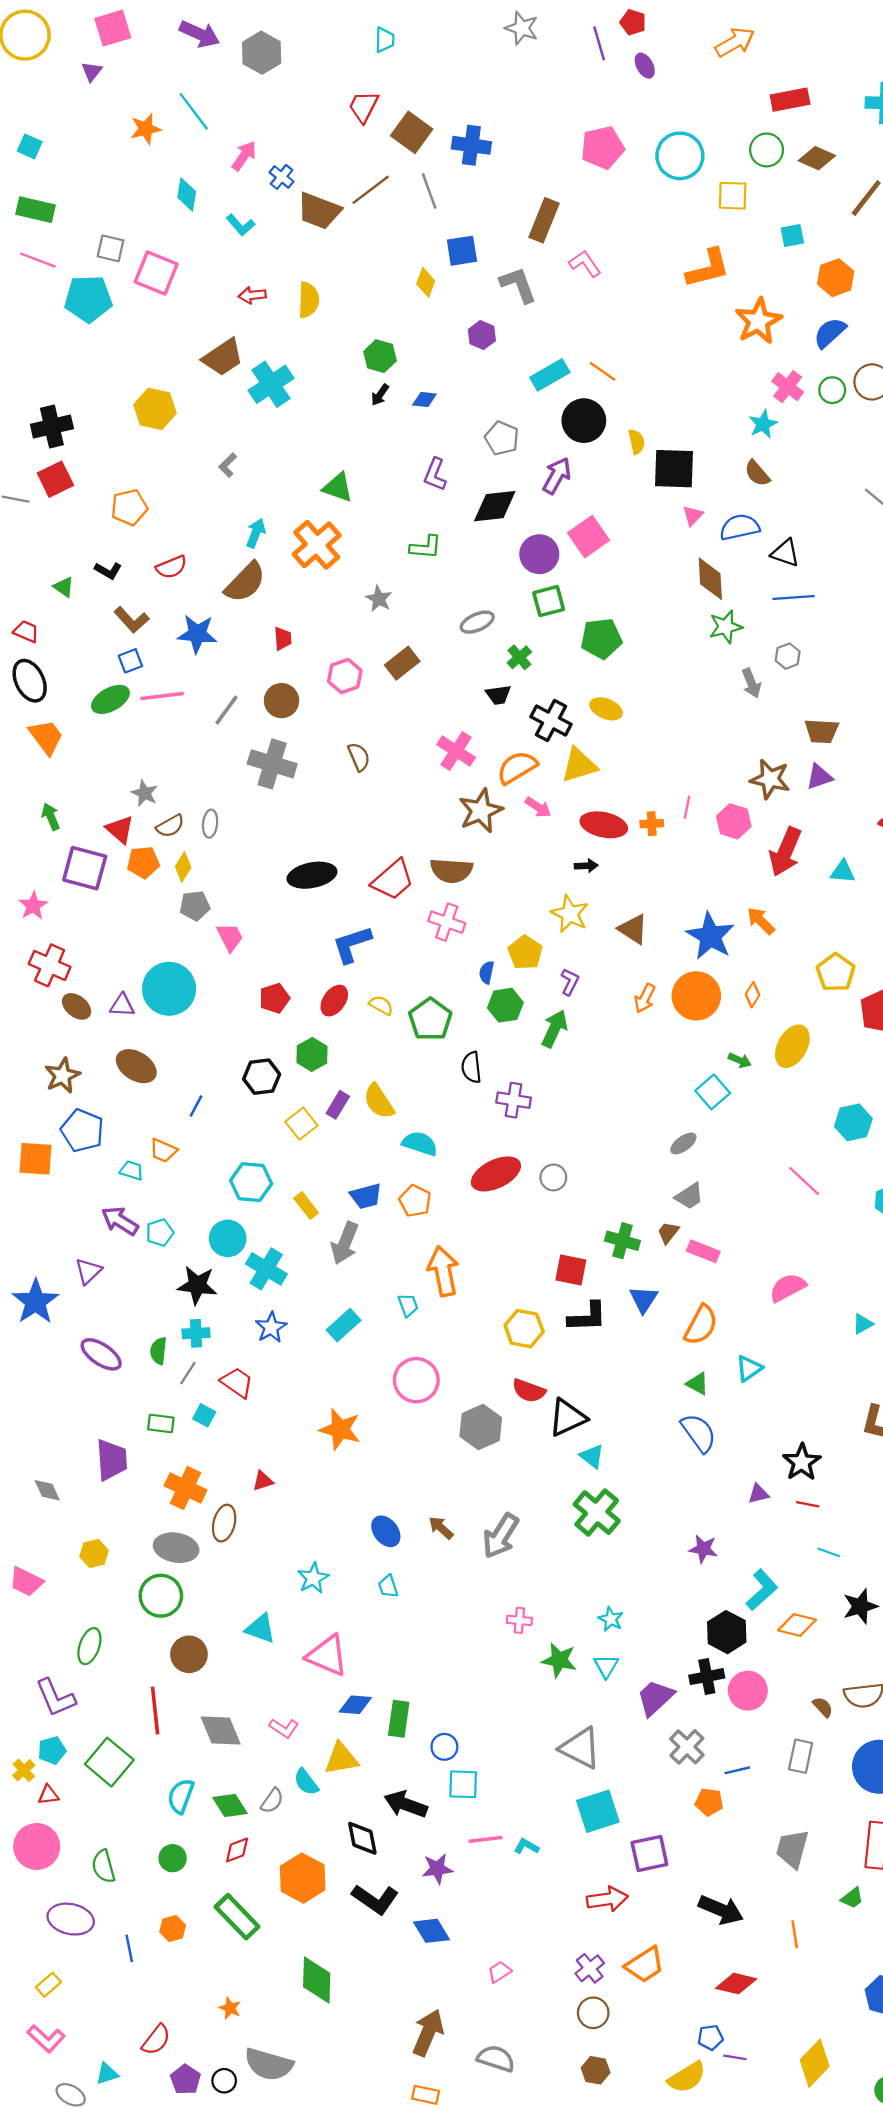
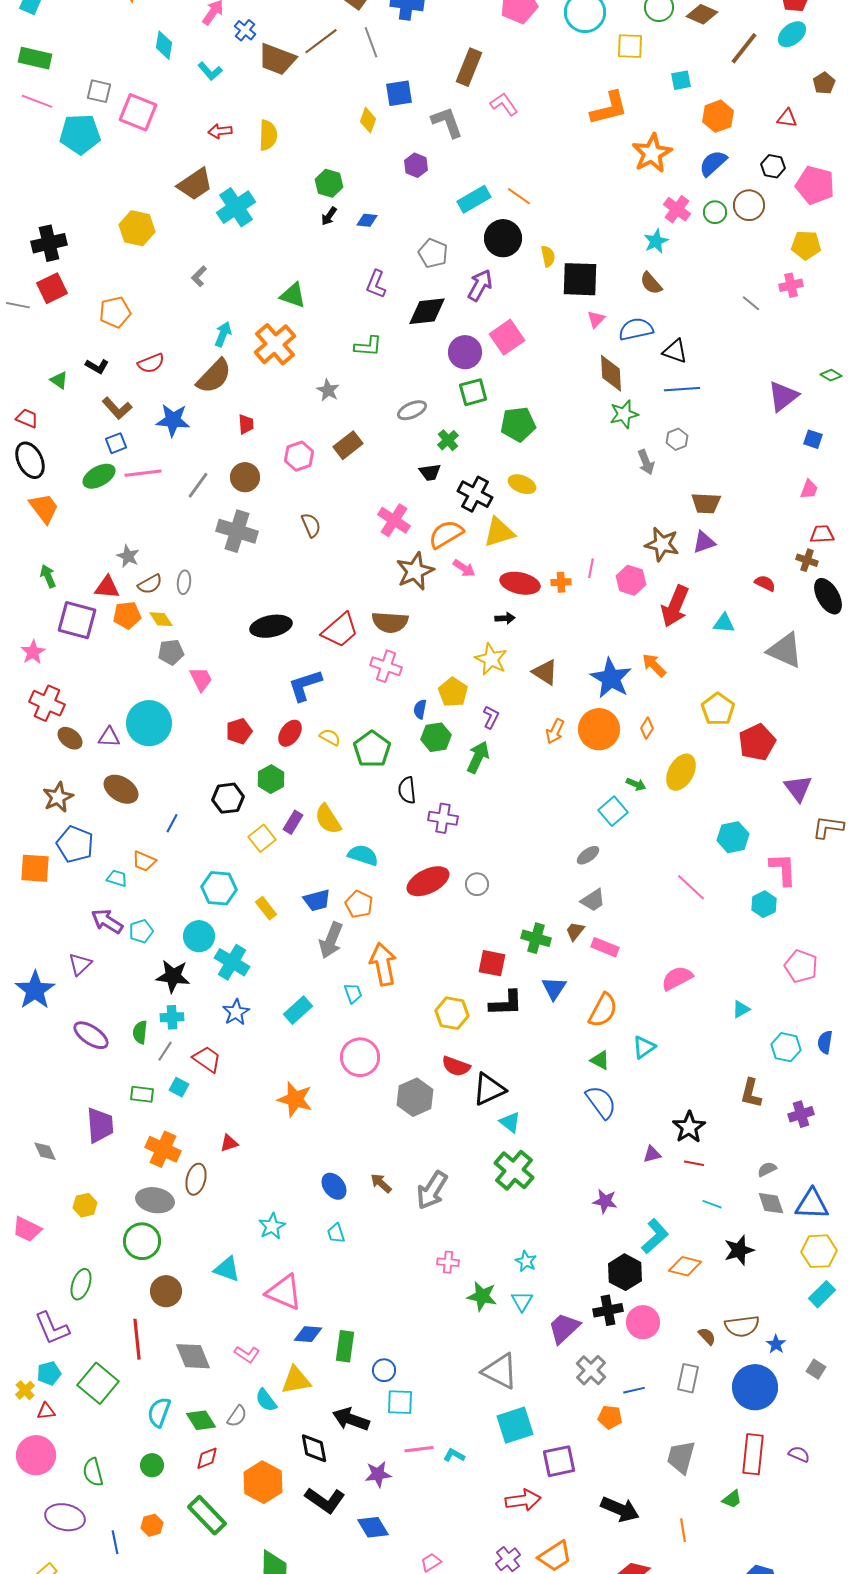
red triangle: (120, 829) -> (107, 587), turned -36
yellow diamond: (183, 867) -> (161, 619), turned -65
gray arrow: (345, 1243) -> (331, 940), moved

